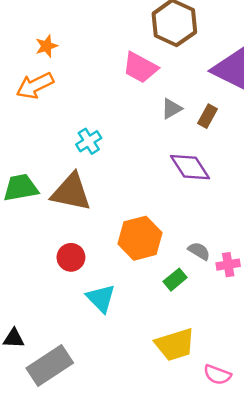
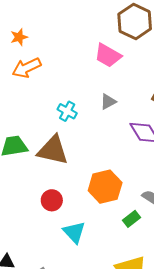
orange star: (46, 46) -> (19, 37), moved
gray triangle: (172, 109) -> (108, 102), moved
cyan cross: (89, 141) -> (67, 111), turned -30

